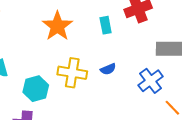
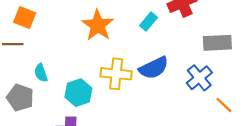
cyan rectangle: (106, 25) -> (149, 22), turned 54
blue semicircle: (108, 69) -> (154, 68), size x1.8

